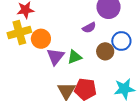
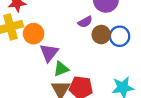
brown circle: (105, 51) -> (101, 35), moved
green triangle: (75, 57) -> (61, 69), moved

